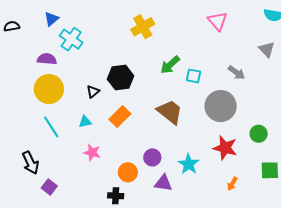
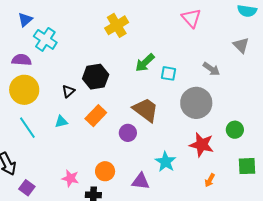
pink star: (92, 153) -> (70, 178), moved
purple circle: (152, 157) -> (128, 133), moved

